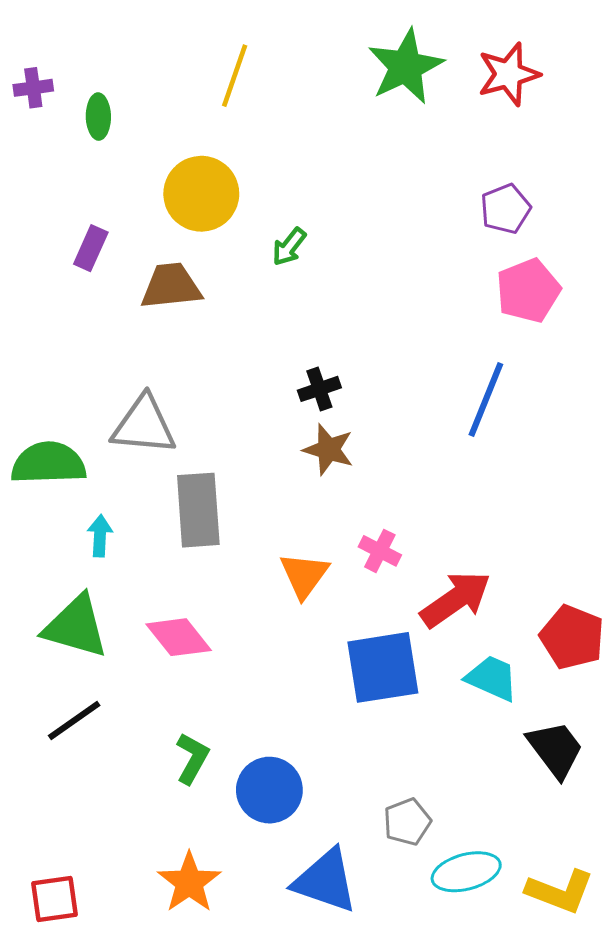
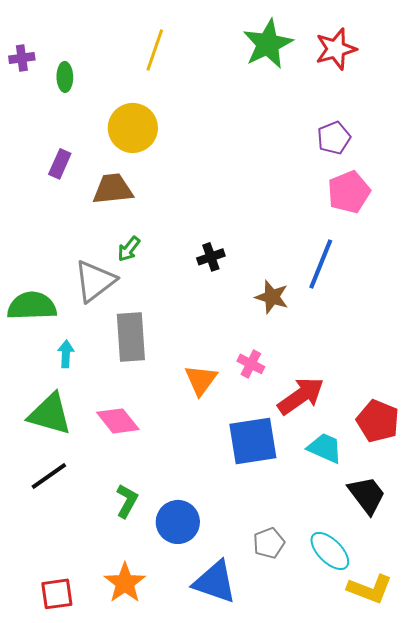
green arrow: (289, 247) -> (129, 249), moved
gray triangle: (144, 425) -> (95, 281), turned -42
brown star: (328, 450) -> (272, 297), moved
cyan ellipse: (466, 872) -> (330, 551), moved, turned 60
red square: (54, 899) -> (57, 594), moved

